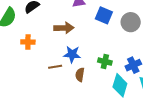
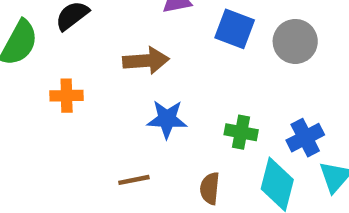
brown line: (55, 67) -> (134, 180), moved
brown semicircle: (80, 75) -> (210, 188), moved

